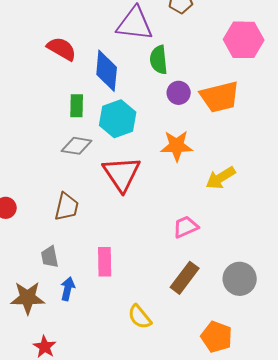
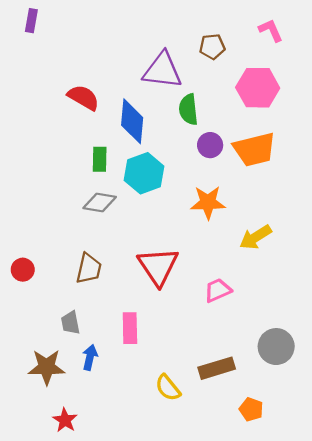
pink hexagon: (244, 40) -> (258, 88), moved
red triangle: (122, 174) -> (158, 266), moved
brown rectangle: (185, 278) -> (217, 368), moved, turned 36
orange pentagon: (217, 337) -> (251, 409), size x0.7

